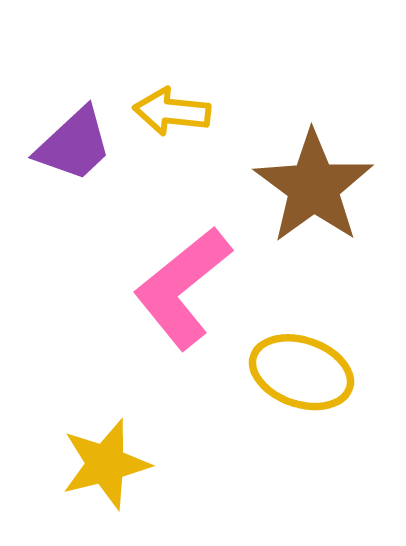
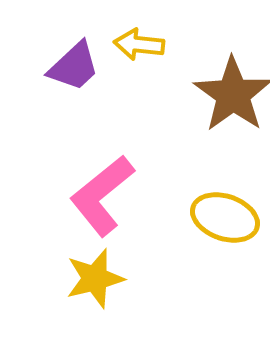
pink L-shape: (182, 288) -> (102, 195), moved

